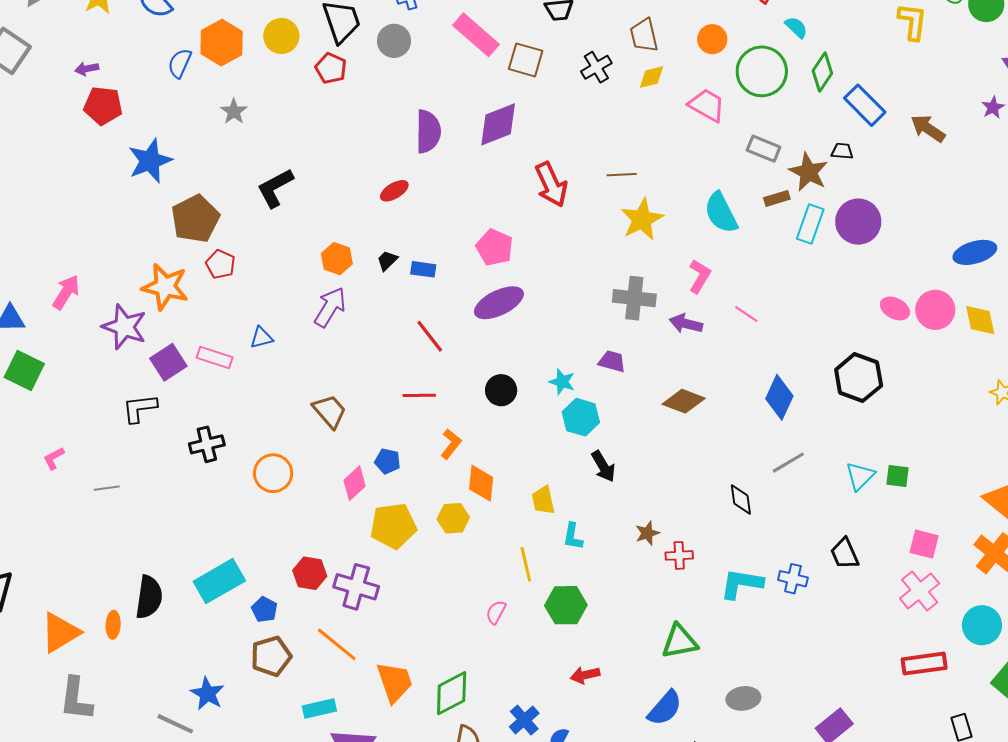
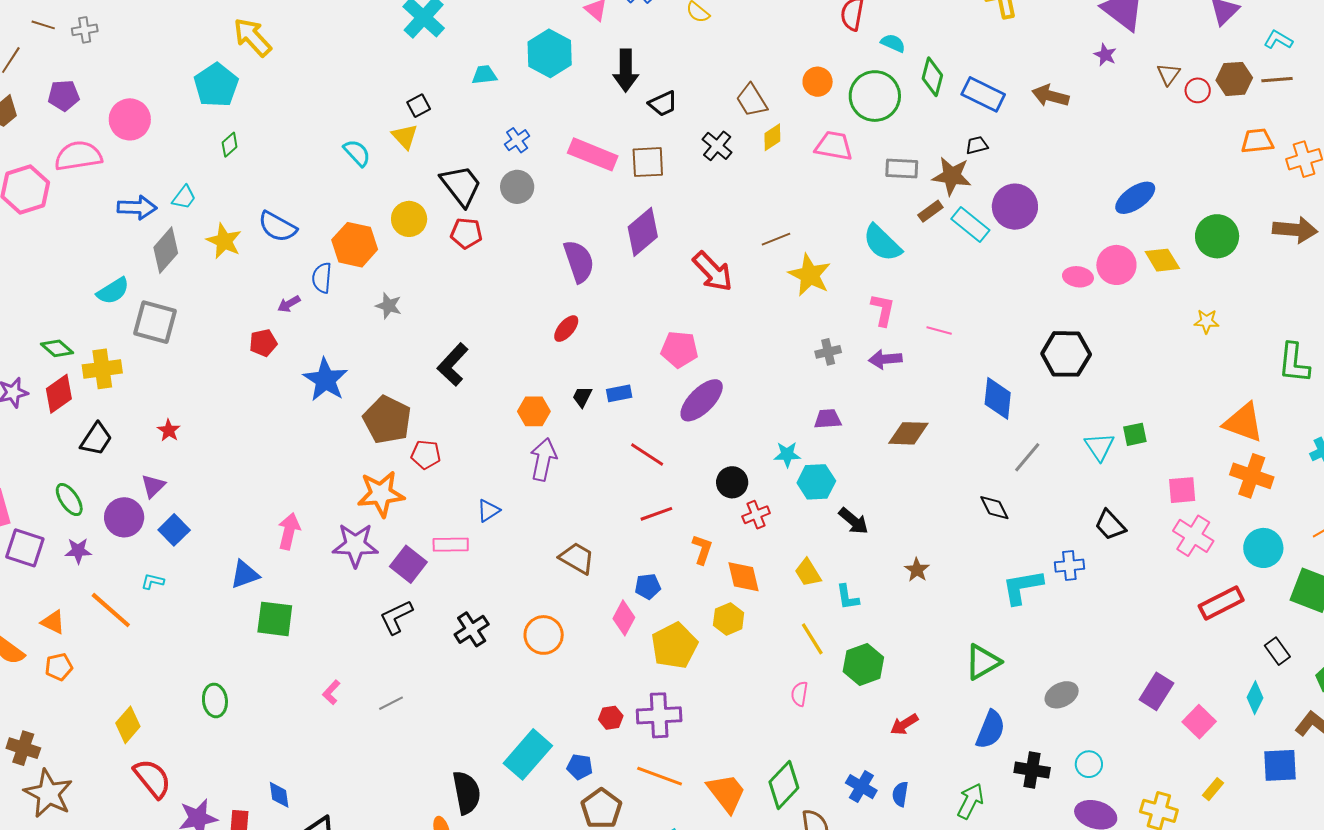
purple arrow: (87, 69) -> (289, 304), moved
red pentagon: (103, 106) -> (263, 343), size x0.7
cyan rectangle: (810, 224) -> (970, 225), turned -51
gray cross: (634, 298) -> (828, 352), size x0.6
red cross: (679, 555) -> (756, 515), moved
red hexagon: (310, 573) -> (611, 718), size x0.7

